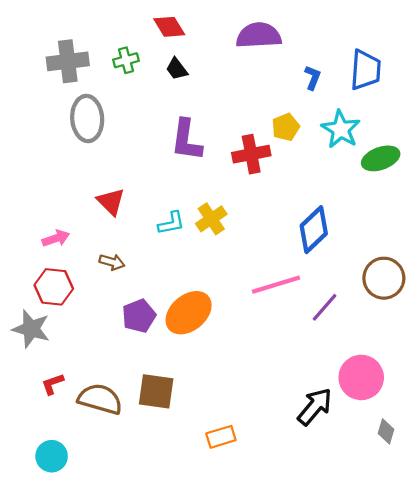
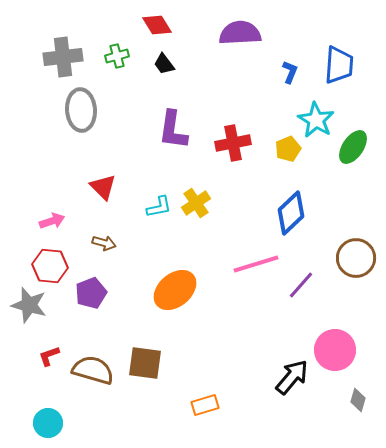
yellow pentagon: (286, 127) -> (288, 149), moved
green ellipse: (381, 158) -> (353, 147), turned -36
purple pentagon: (139, 316) -> (91, 293), moved

